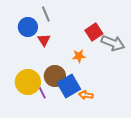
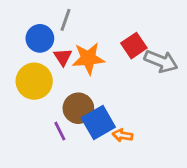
gray line: (46, 14) -> (66, 20), turned 42
orange star: (79, 56) -> (88, 58), moved, size x1.6
yellow circle: (28, 82) -> (34, 81), moved

